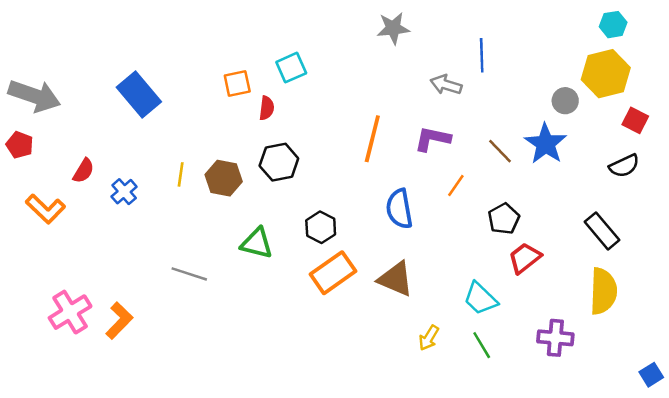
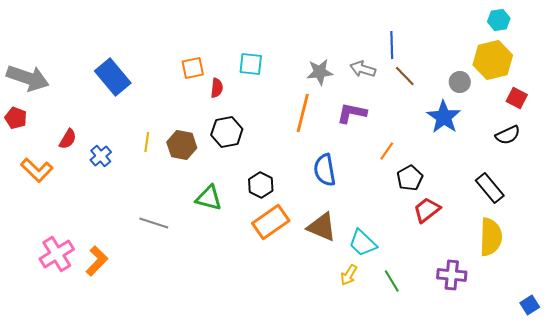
gray star: (393, 28) -> (320, 72), moved
cyan square: (291, 68) -> (251, 64), moved, turned 30
brown line: (500, 151) -> (405, 76), moved
orange line: (456, 185) -> (387, 151), moved
cyan trapezoid: (480, 299) -> (363, 243), moved

